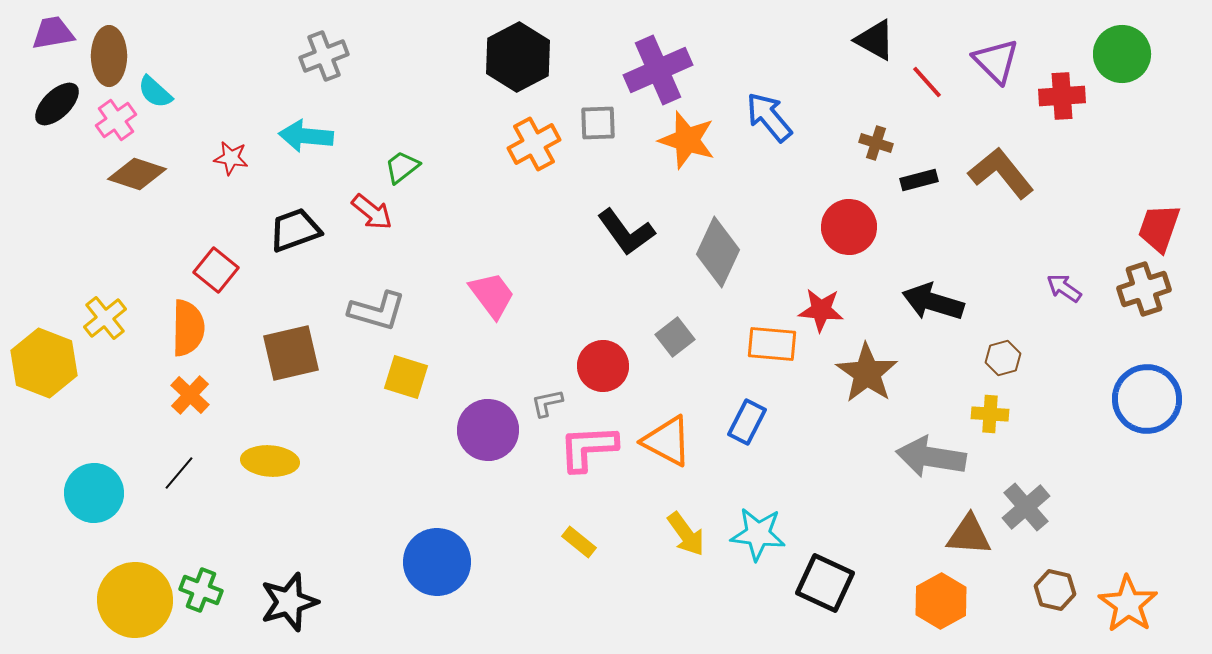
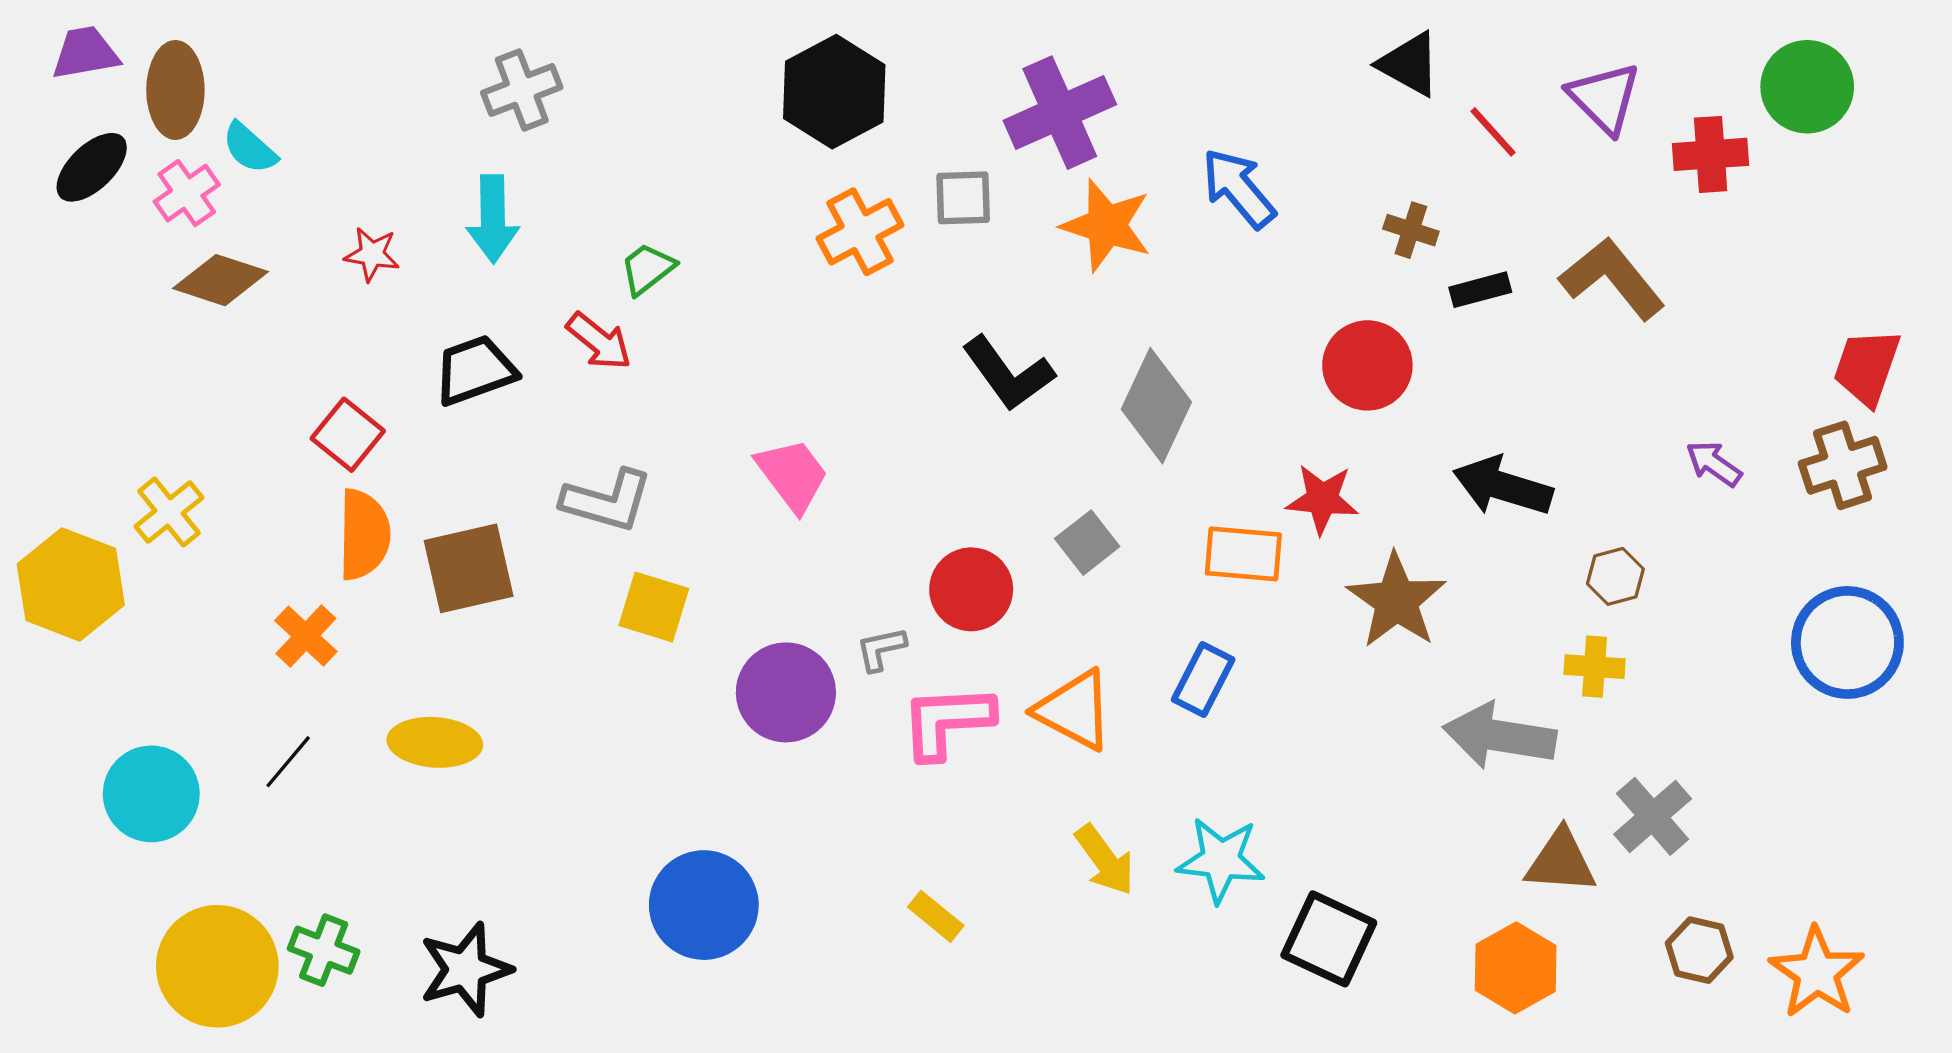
cyan arrow: (306, 136) -> (493, 219), turned -96
orange semicircle: (188, 328) -> (364, 535), moved
yellow rectangle: (579, 542) -> (936, 916), moved

